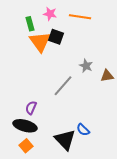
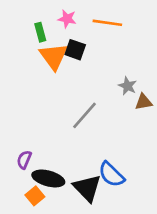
gray star: (86, 66) -> (127, 86), moved
purple semicircle: (31, 108) -> (24, 160), moved
black ellipse: (25, 126) -> (48, 178), moved
blue semicircle: (83, 130) -> (111, 174), size x1.5

